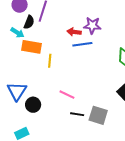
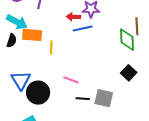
black semicircle: (29, 22) -> (12, 41), moved
cyan arrow: (17, 33) -> (17, 22), size x1.5
black circle: (33, 105) -> (38, 93), size x1.5

